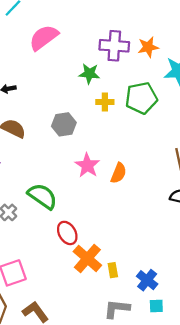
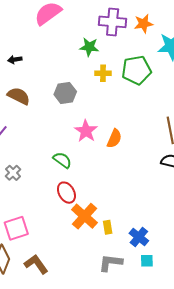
green semicircle: (42, 196) -> (62, 160), moved, size x0.7

